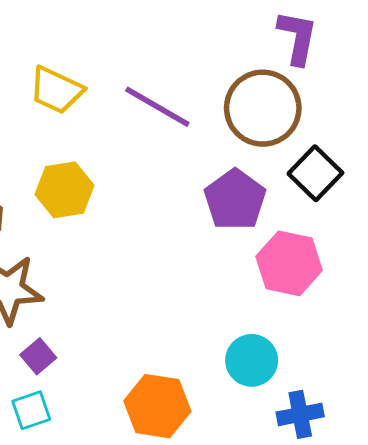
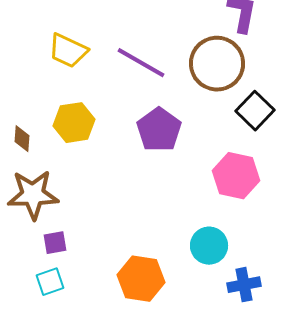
purple pentagon: (235, 200) -> (159, 130), moved
purple square: (38, 356) -> (55, 243), turned 30

